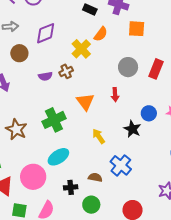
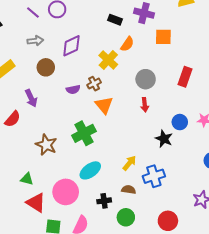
gray circle: (128, 67) -> (146, 79), moved
orange triangle: (85, 102) -> (104, 105), moved
yellow arrow: (99, 136) -> (129, 163), moved, turned 77
blue cross: (121, 165) -> (154, 176), turned 35

